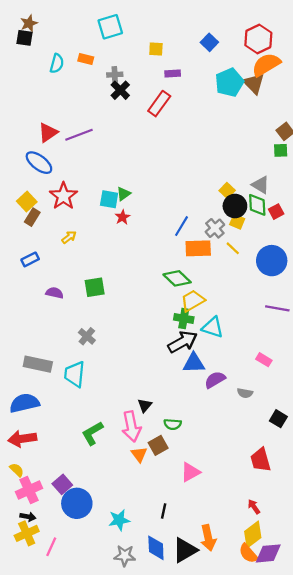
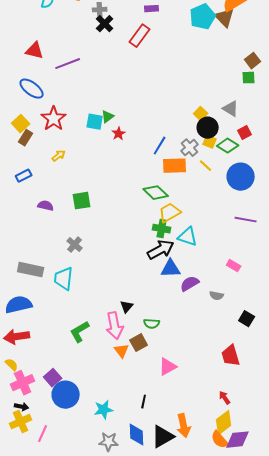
red triangle: (48, 133) -> (35, 51), moved, turned 48
green diamond: (257, 205) -> (228, 146), moved, turned -55
red star: (122, 217) -> (119, 134), moved

